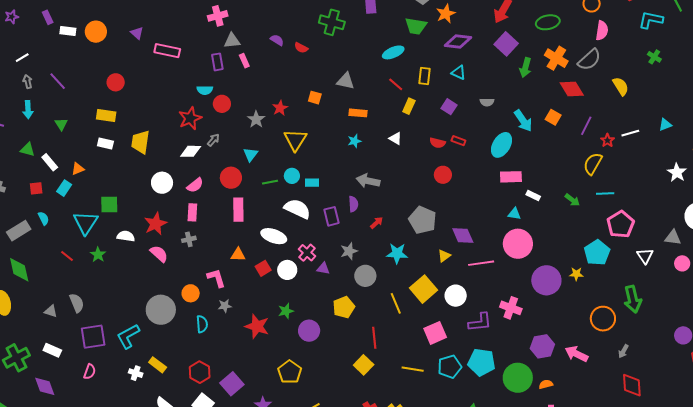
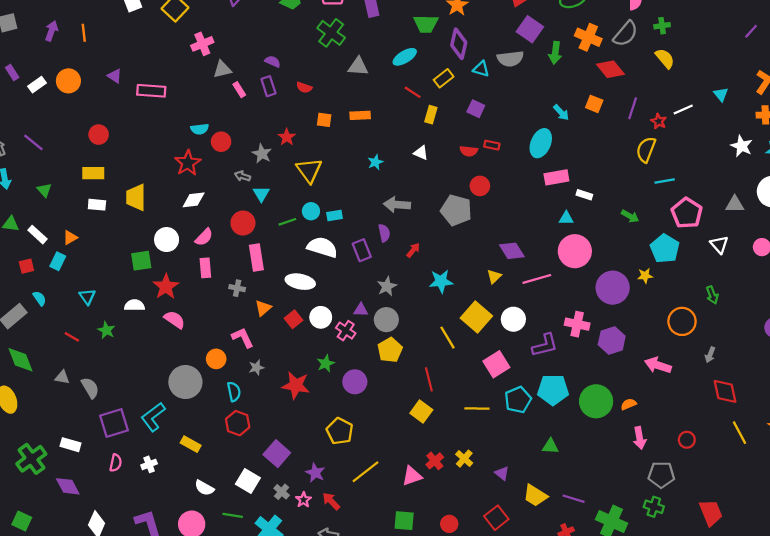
green cross: (332, 22) -> (331, 33), turned 30
white rectangle: (68, 31) -> (37, 85), turned -35
purple diamond: (458, 42) -> (459, 44), moved, turned -76
red semicircle: (301, 48) -> (304, 87), moved
green cross: (654, 57) -> (662, 26), moved, turned -32
purple rectangle: (217, 62) -> (268, 86), moved
yellow rectangle: (425, 76) -> (444, 78), turned 54
gray triangle: (346, 81) -> (358, 66), moved
gray semicircle: (487, 102) -> (510, 59), moved, size x1.6
orange rectangle: (358, 113) -> (360, 115), moved
cyan arrow: (523, 121) -> (561, 112), size x0.7
cyan triangle: (665, 125) -> (721, 94), turned -40
gray arrow: (213, 140) -> (242, 176), moved, turned -104
green arrow: (572, 200) -> (630, 216), moved
green square: (109, 204) -> (141, 261), moved
gray pentagon: (423, 220) -> (456, 210), moved
cyan triangle: (86, 223) -> (87, 297), size x0.6
gray triangle: (673, 238) -> (735, 204), moved
gray cross: (189, 239) -> (237, 288), moved, turned 32
pink cross: (307, 253) -> (346, 331), moved
orange triangle: (238, 255) -> (263, 308), turned -35
gray circle: (365, 276) -> (386, 320), moved
green arrow: (633, 299) -> (712, 295), size x0.6
gray triangle: (51, 311) -> (62, 377), moved
purple hexagon: (542, 346) -> (612, 340), moved
red hexagon: (200, 372) -> (238, 423), moved
white cross: (136, 373) -> (149, 464), moved, turned -32

